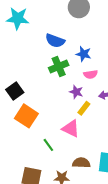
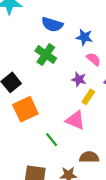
green cross: (59, 67) -> (46, 55), moved, turned -30
pink semicircle: (91, 74) -> (93, 59), turned -128
orange square: (26, 116) -> (25, 109), turned 35

